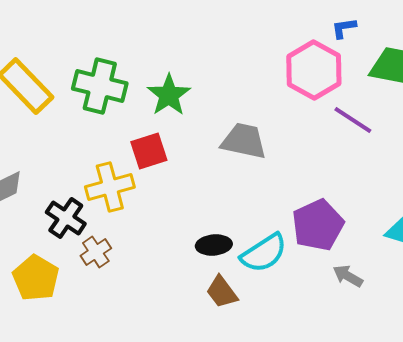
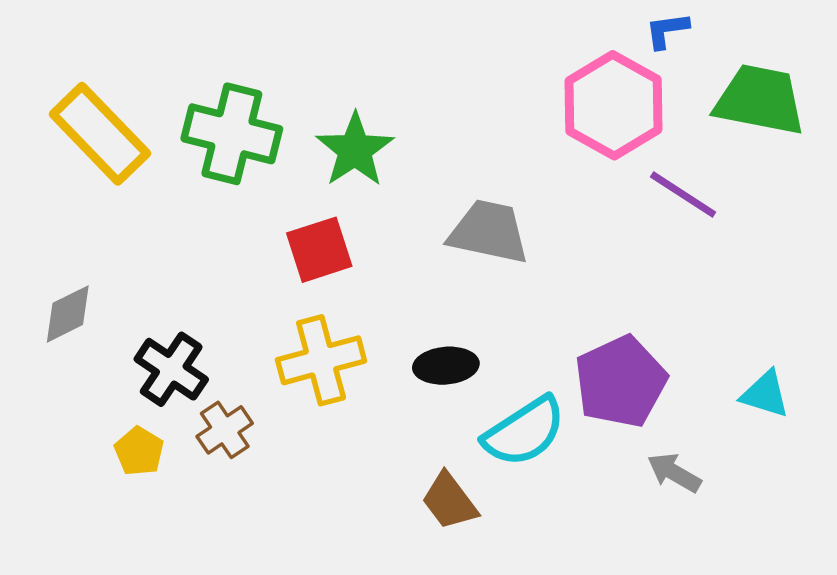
yellow cross: (110, 187) -> (321, 360), moved
black ellipse: (214, 245) -> (446, 366), moved
yellow pentagon: (36, 278) -> (139, 451), moved, size x0.6

